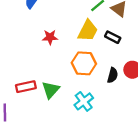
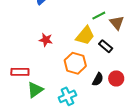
red star: (50, 37) -> (46, 40), moved
green triangle: (51, 90) -> (35, 90), moved

